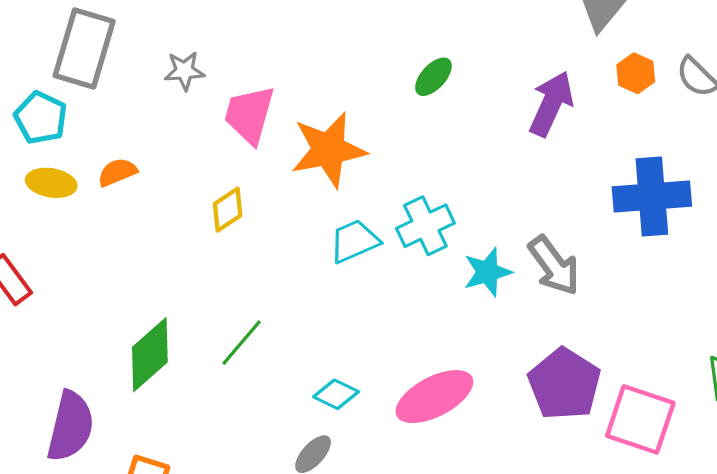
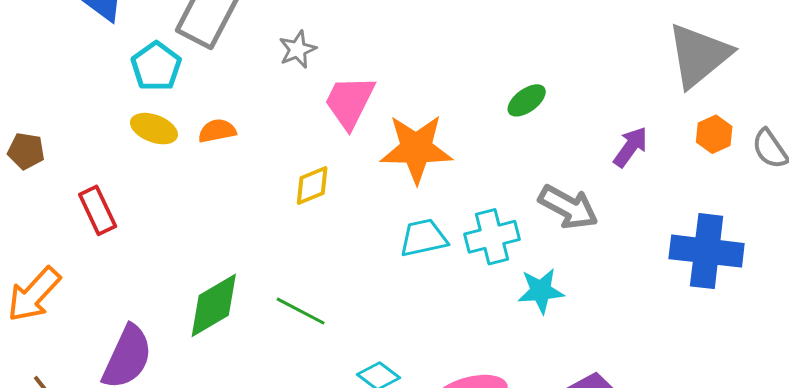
gray star: (184, 71) -> (298, 49), turned -30
purple arrow: (551, 104) -> (631, 147), size x0.7
gray arrow: (554, 266) -> (568, 207), moved, turned -36
green line: (242, 343) -> (301, 311), turned 66

